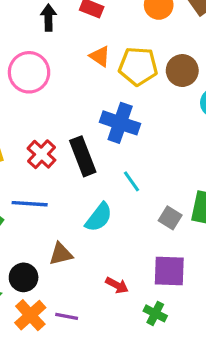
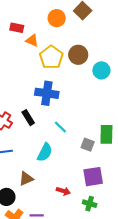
orange triangle: (100, 56) -> (32, 41), moved
yellow pentagon: (138, 66) -> (51, 57), turned -30
black rectangle: (83, 156) -> (28, 118), size x0.7

